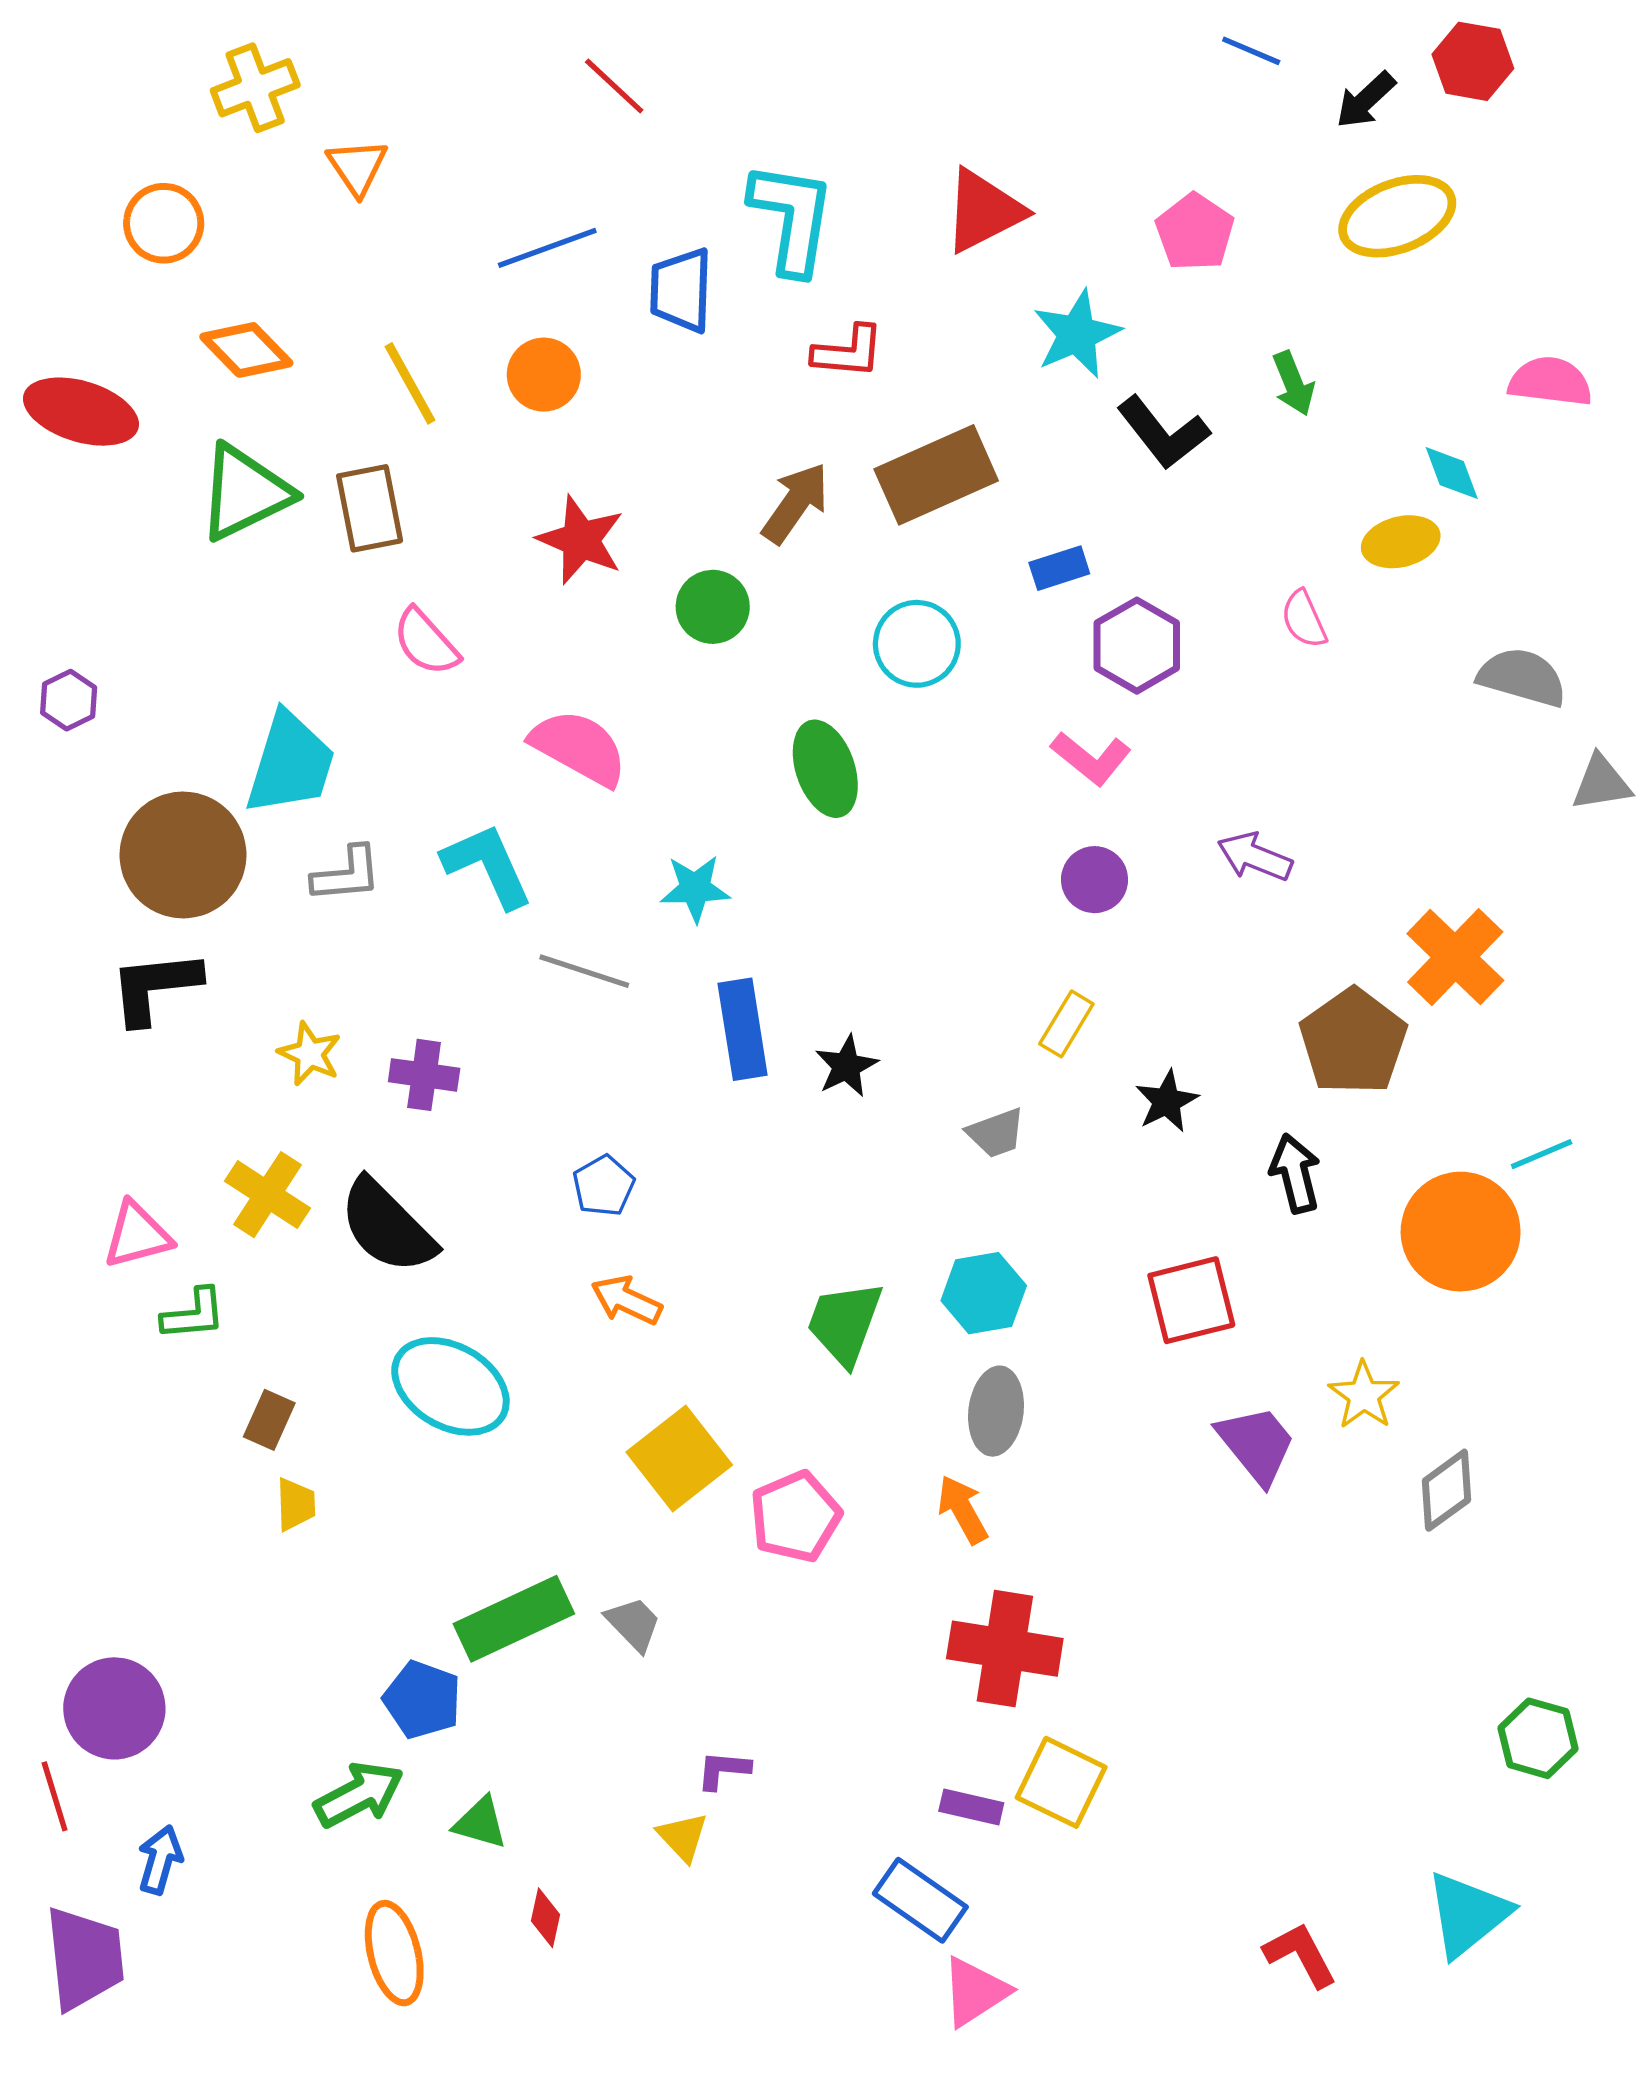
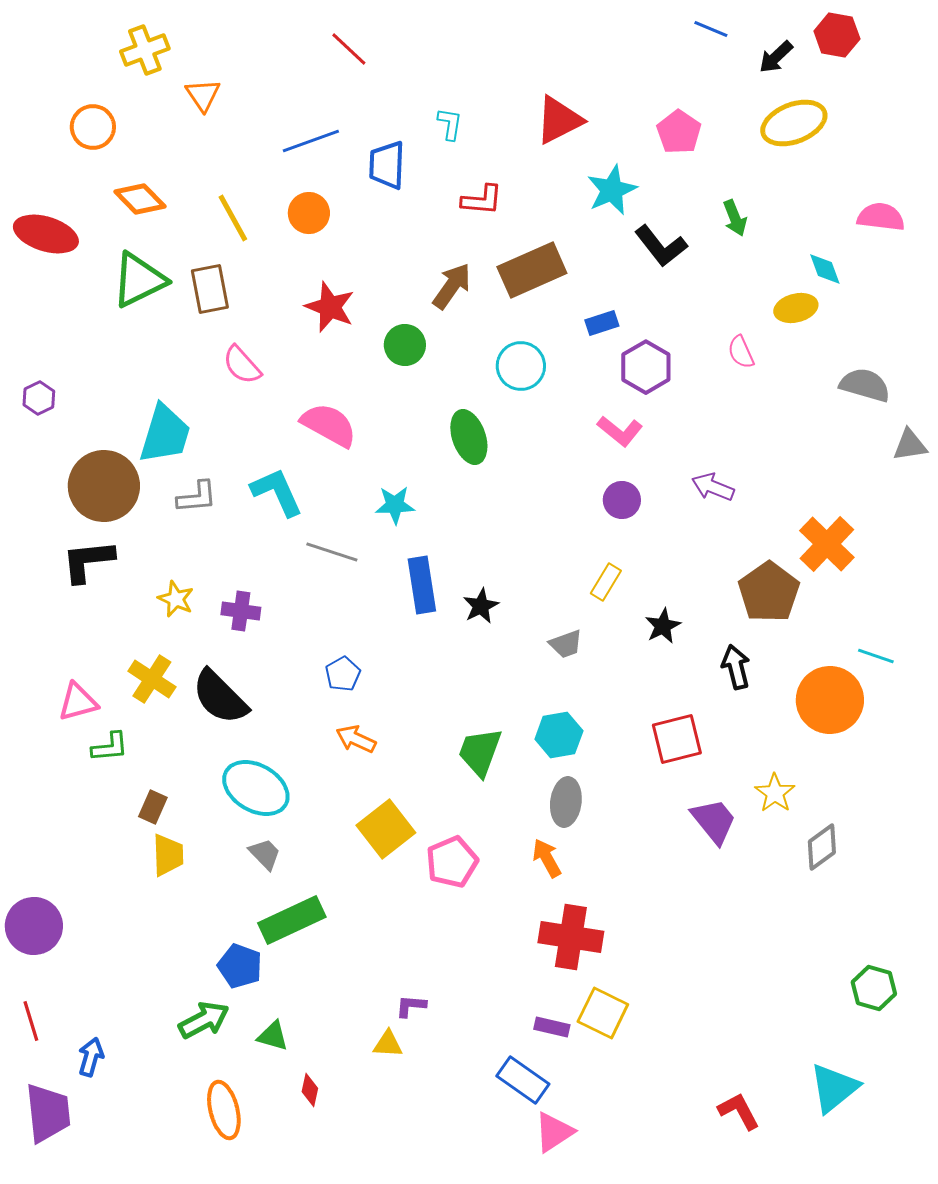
cyan L-shape: (792, 218) -> (450, 124), size x0.5
cyan line: (1542, 1154) -> (876, 656), turned 42
yellow trapezoid: (296, 1504) -> (168, 855), size x1.4
gray trapezoid: (633, 1624) -> (265, 854), moved
purple circle: (114, 1708) -> (34, 926), moved
yellow triangle: (683, 1837) -> (388, 1044), turned -44

